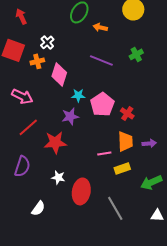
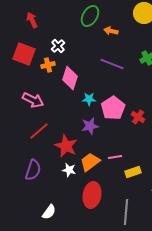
purple star: (70, 116) -> (90, 126), moved
orange trapezoid: (125, 141) -> (90, 162), moved, turned -125
red star: (55, 142) -> (66, 146), turned 30
white star: (58, 177) -> (69, 170), moved
gray line: (115, 208) -> (126, 212), turned 35

